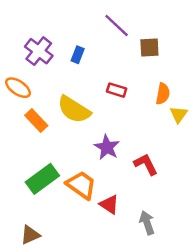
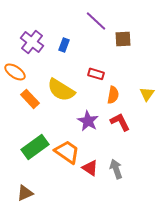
orange semicircle: (163, 94) -> (113, 95), moved
red L-shape: (146, 164) -> (120, 122), moved
gray arrow: (147, 223) -> (116, 169), moved

